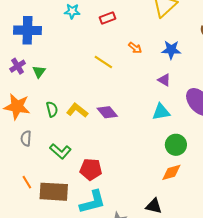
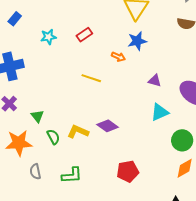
blue star: (171, 50) -> (137, 41), moved
green triangle: (39, 72) -> (37, 116), moved
green L-shape: (60, 151) -> (72, 175), turned -30
red pentagon: (91, 169) -> (128, 171), moved

